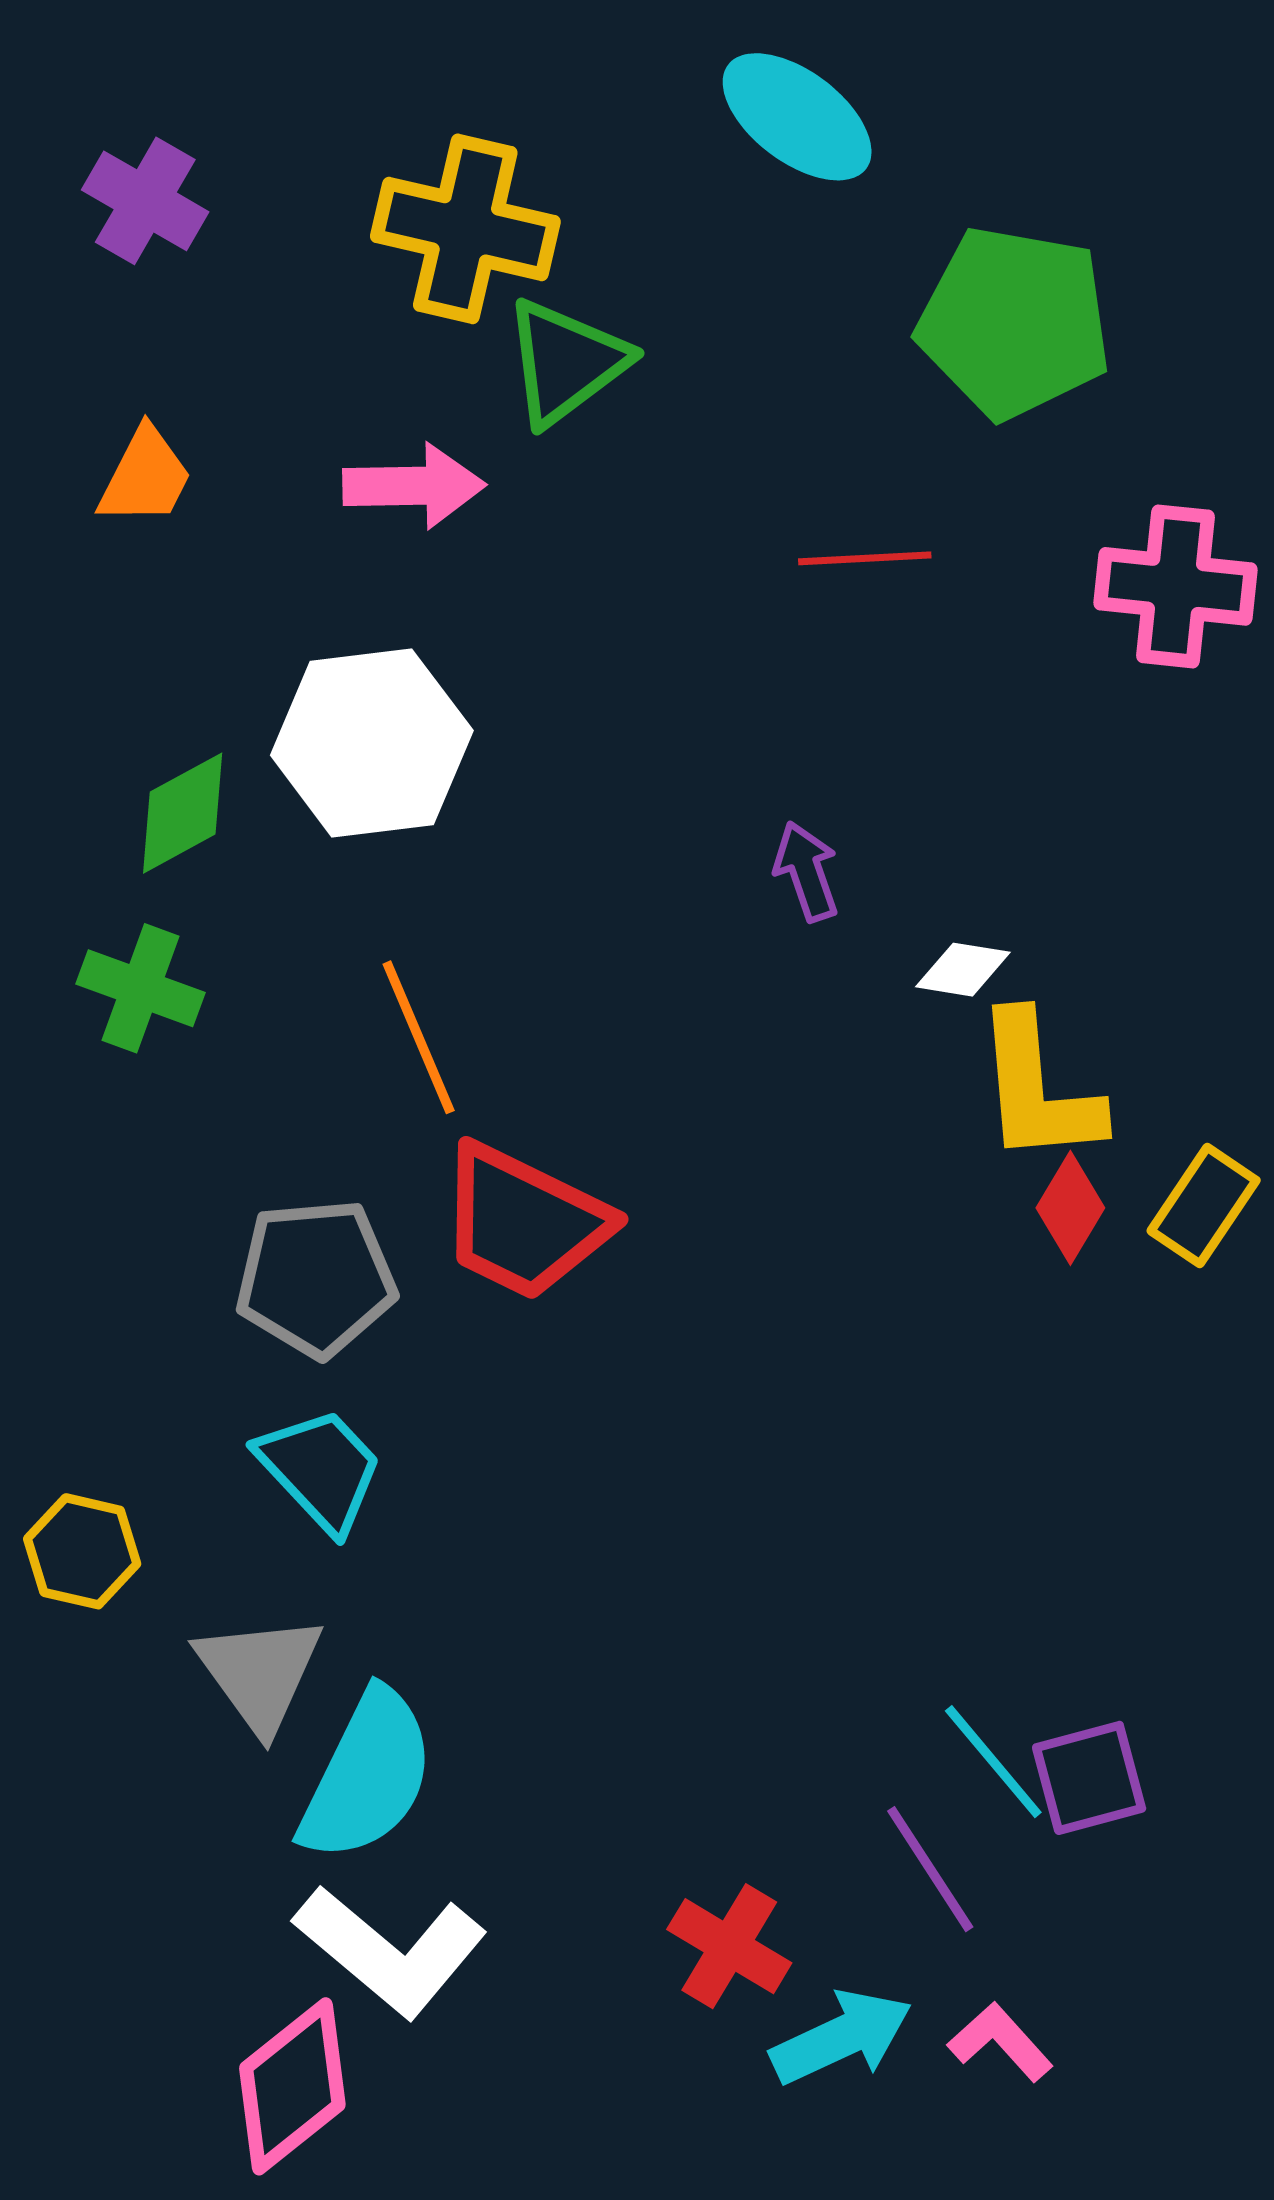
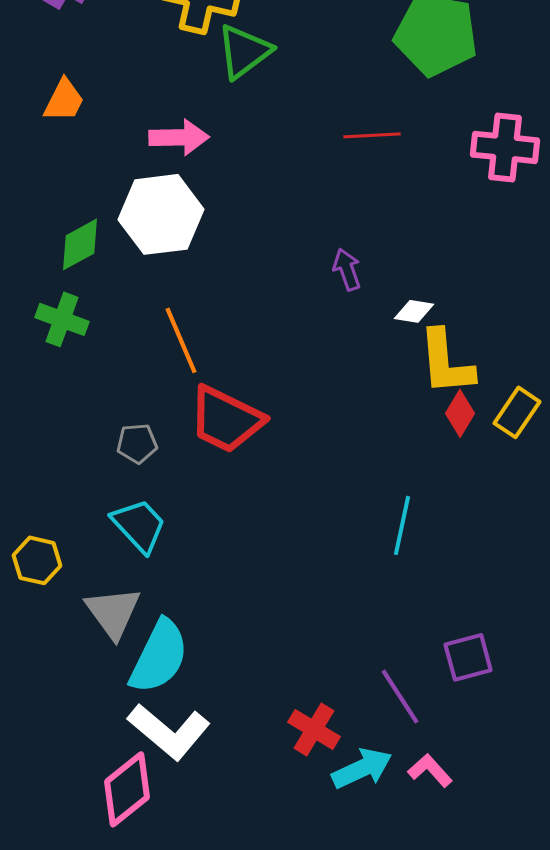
pink arrow: (414, 486) -> (179, 137), moved
gray pentagon: (316, 1278) -> (137, 443), size x0.6
cyan line: (993, 1762) -> (402, 525), moved, turned 52

